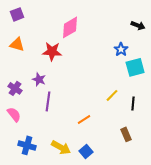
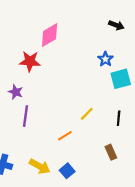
black arrow: (138, 25) -> (116, 25), moved
yellow line: (112, 95) -> (87, 114), moved

